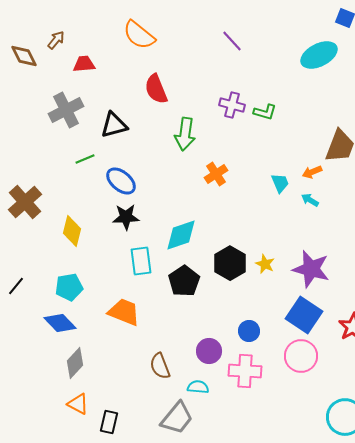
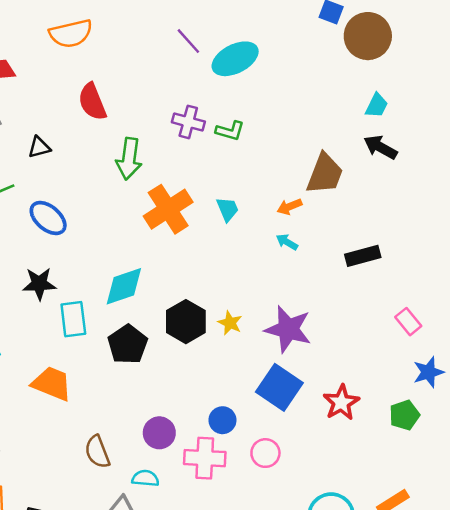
orange semicircle: (139, 35) -> (71, 33), turned -52
cyan ellipse: (319, 55) -> (235, 59), moved
black triangle: (114, 125) -> (39, 147), size x0.7
orange cross: (216, 174) -> (168, 209), size x1.6
cyan trapezoid: (280, 183) -> (228, 209), moved
black star: (126, 217) -> (39, 284), moved
blue circle: (249, 331) -> (222, 420), moved
pink circle: (301, 356) -> (265, 453), moved, size x0.7

